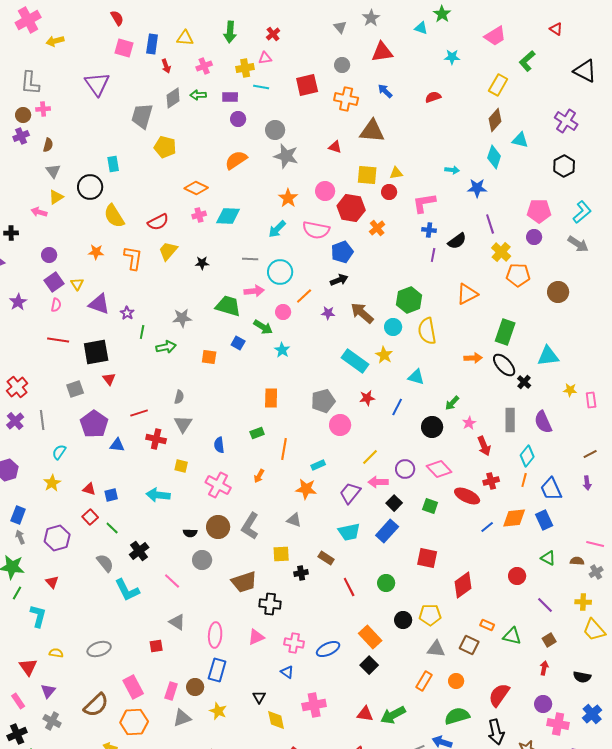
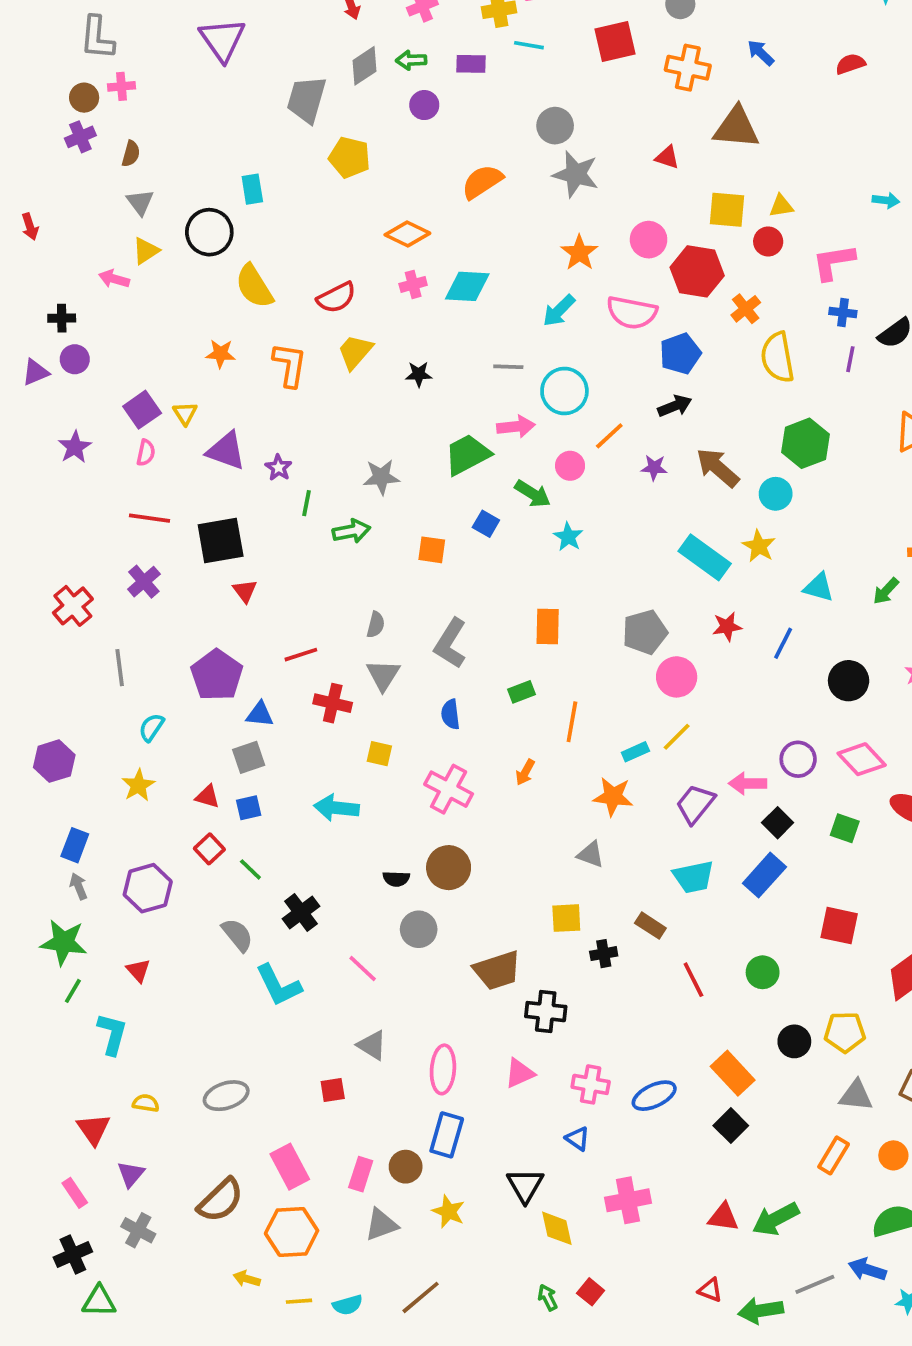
purple circle: (238, 119) -> (424, 105), moved
purple circle: (49, 255) -> (75, 359), moved
green trapezoid: (228, 306) -> (467, 455), turned -44
yellow semicircle: (427, 331) -> (778, 357), moved
gray square: (75, 389) -> (249, 757), moved
green arrow: (452, 403) -> (886, 591), moved
purple cross: (15, 421) -> (144, 582), moved
yellow line: (370, 457) -> (677, 737), moved
gray L-shape: (250, 526) -> (450, 643), moved
black triangle: (259, 697) -> (525, 1185), size x1.5

